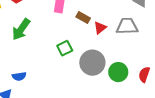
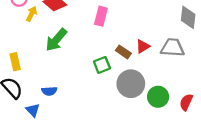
brown rectangle: (83, 17) -> (123, 52), moved

